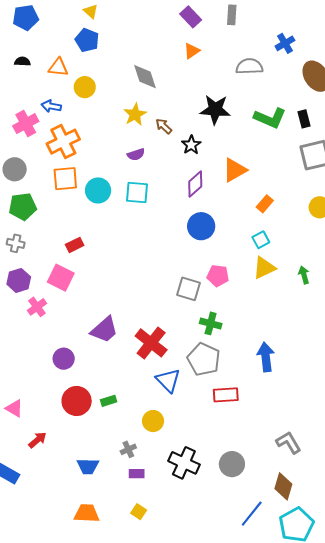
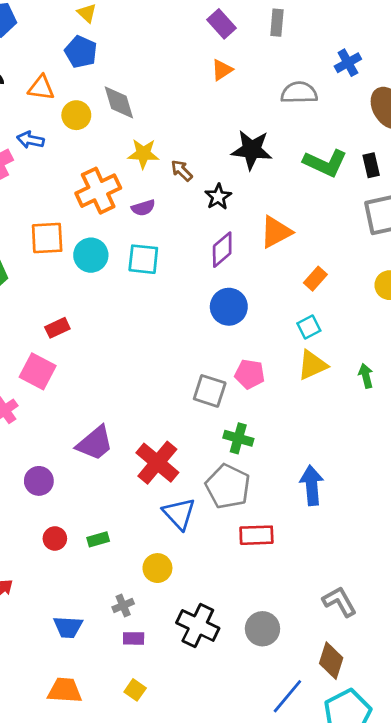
gray diamond: (145, 77) -> (119, 102), moved
yellow star: (135, 114) -> (143, 154), turned 30
orange cross: (63, 142) -> (98, 191), moved
red circle: (77, 401) -> (55, 538), size x0.6

